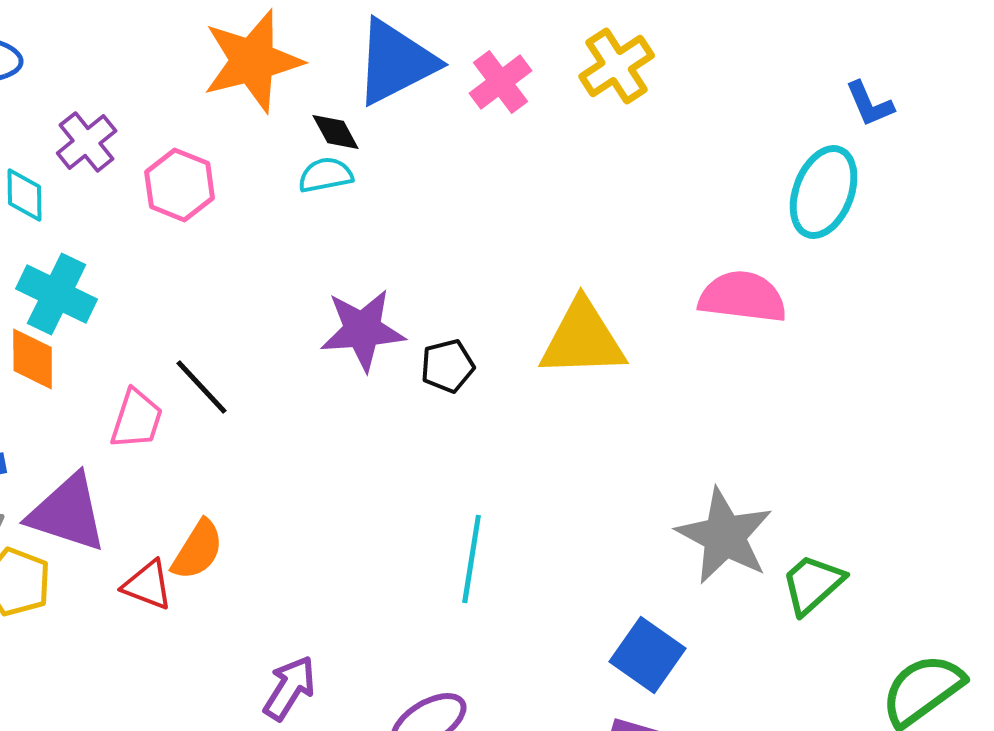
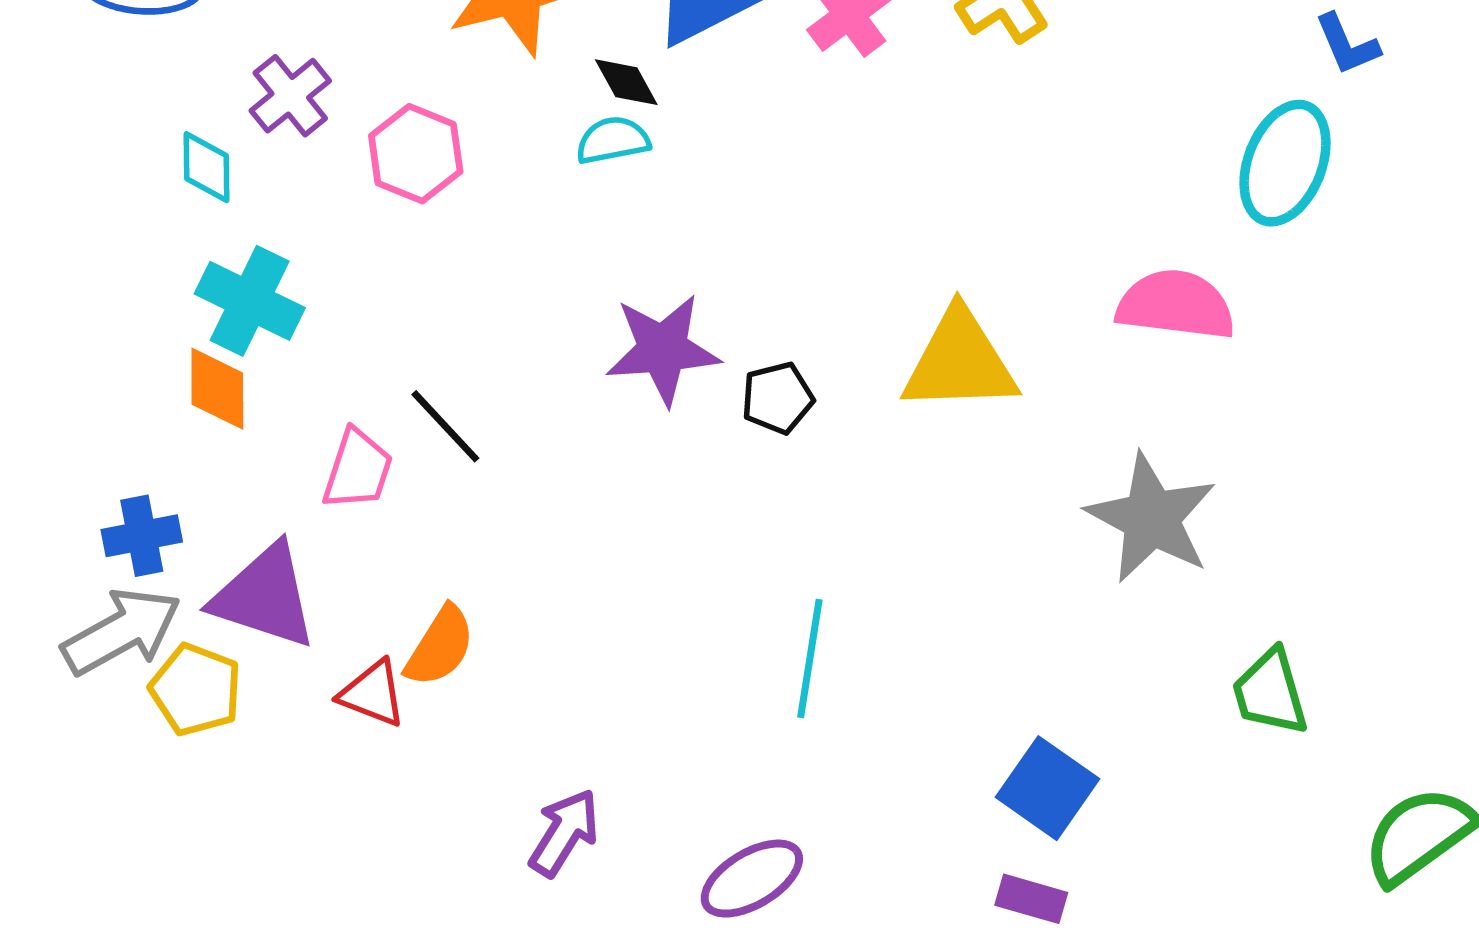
gray star: (725, 536) -> (1151, 518), moved
green trapezoid: (813, 584) -> (1270, 692), turned -64

